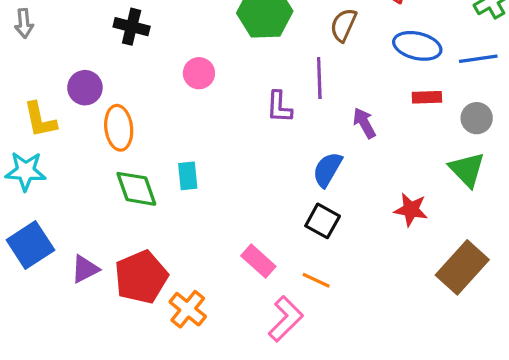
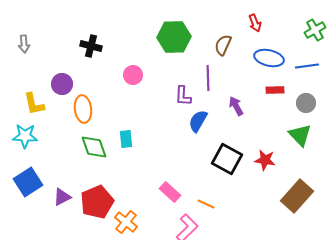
blue semicircle: (327, 170) -> (198, 121), moved
black square: (323, 221) -> (227, 159), moved, size x1.4

